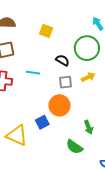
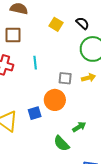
black semicircle: (62, 60) -> (82, 23), moved
cyan line: (33, 73) -> (35, 63), turned 64
green arrow: (89, 127) -> (79, 127), turned -112

